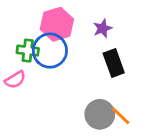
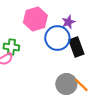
green cross: (28, 51) -> (11, 47), moved
blue circle: (50, 51) -> (57, 38), moved

